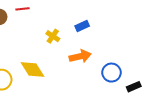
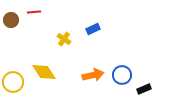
orange arrow: (80, 56) -> (93, 75), moved

